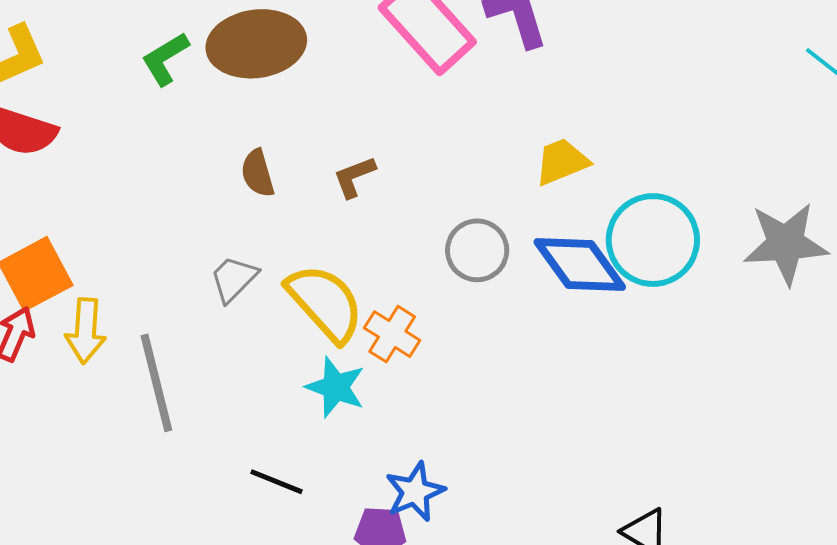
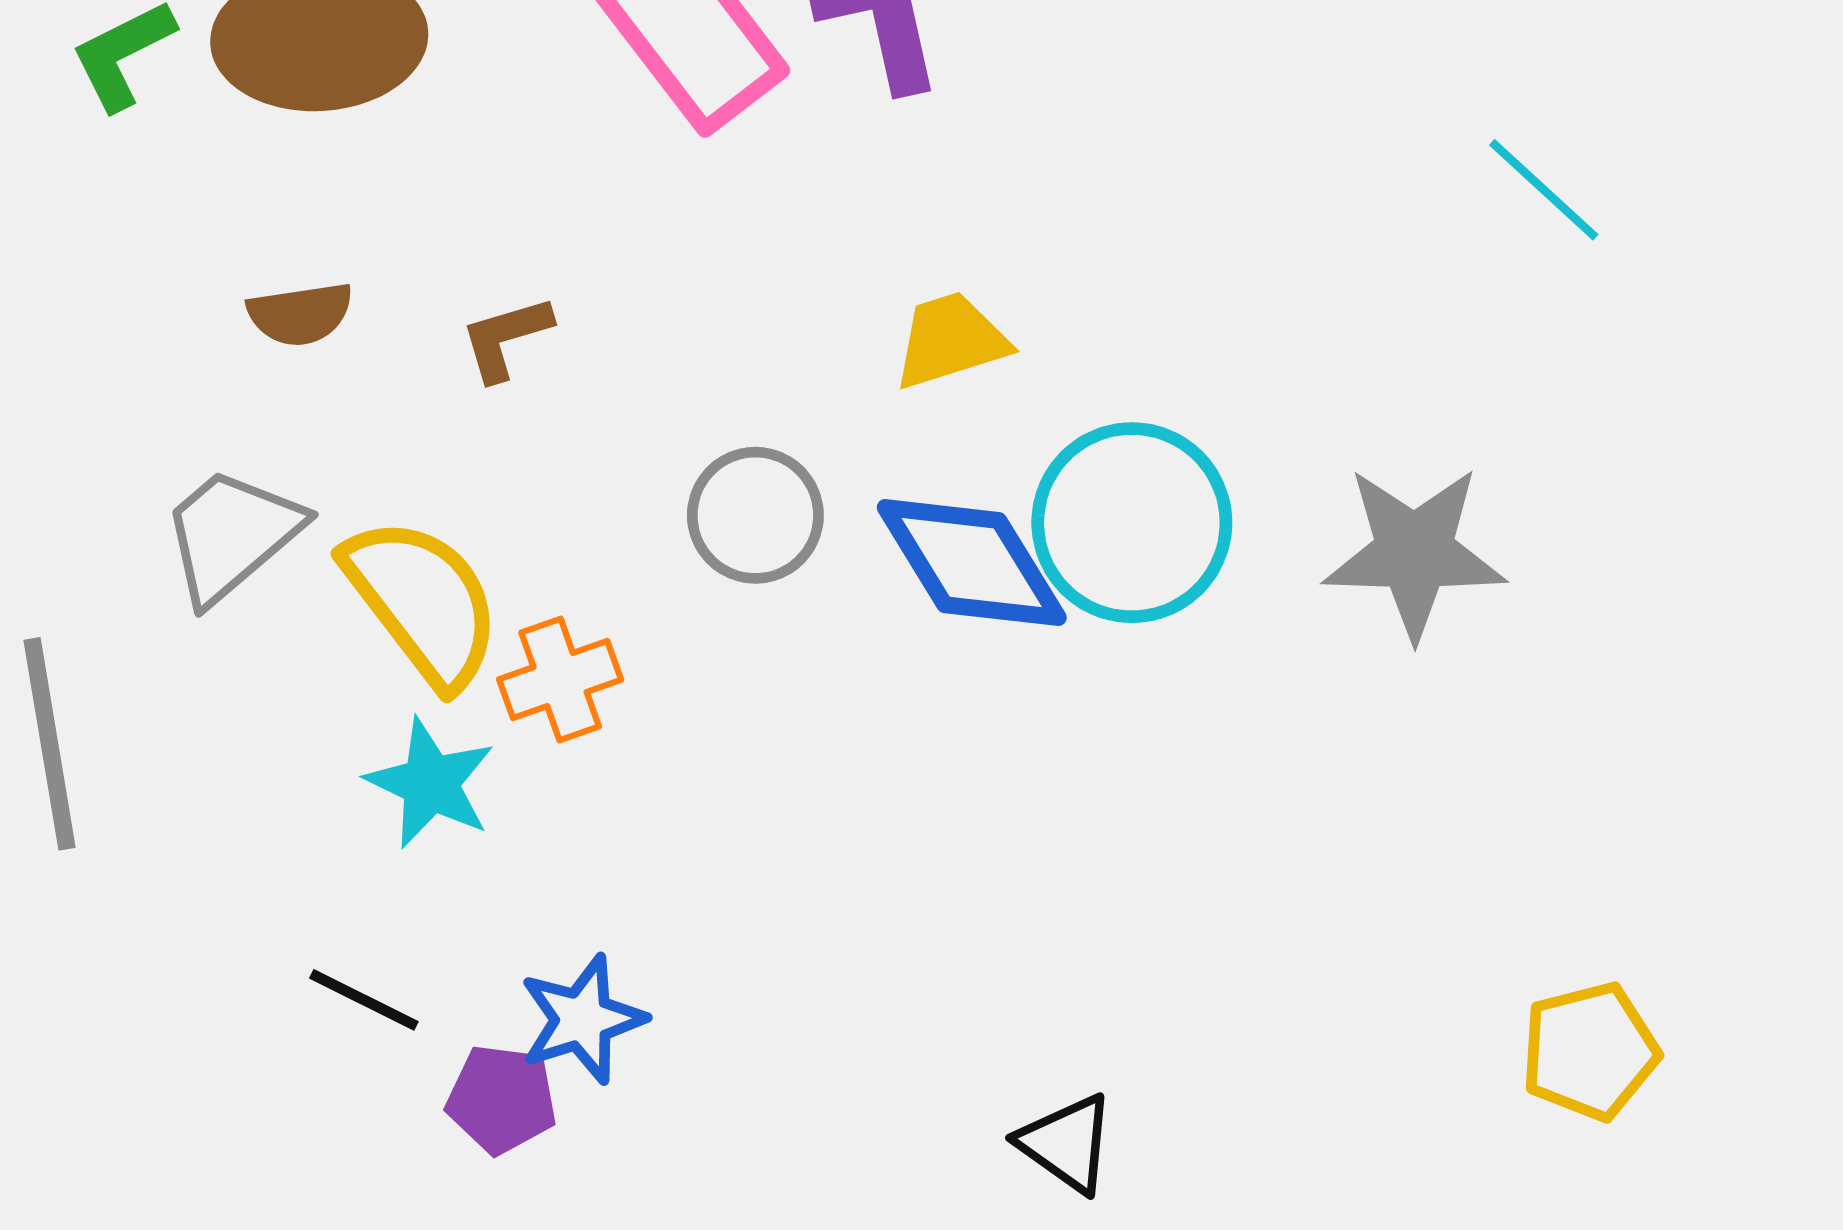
brown semicircle: (258, 173) -> (300, 314), turned -87
gray trapezoid: (234, 279) -> (232, 535), size x1.4
orange cross: (392, 334) -> (560, 680), turned 34
black line: (277, 482) -> (364, 1000), moved

